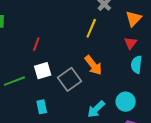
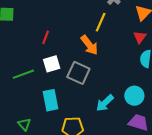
orange arrow: (93, 65) -> (89, 45), moved
gray square: (69, 79) -> (78, 73), turned -30
cyan rectangle: (42, 107) -> (50, 100), size x1.5

